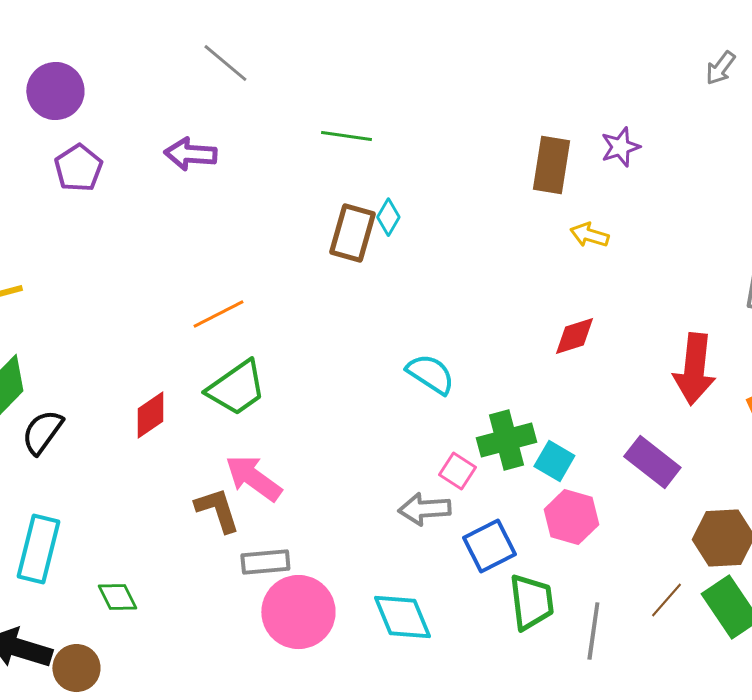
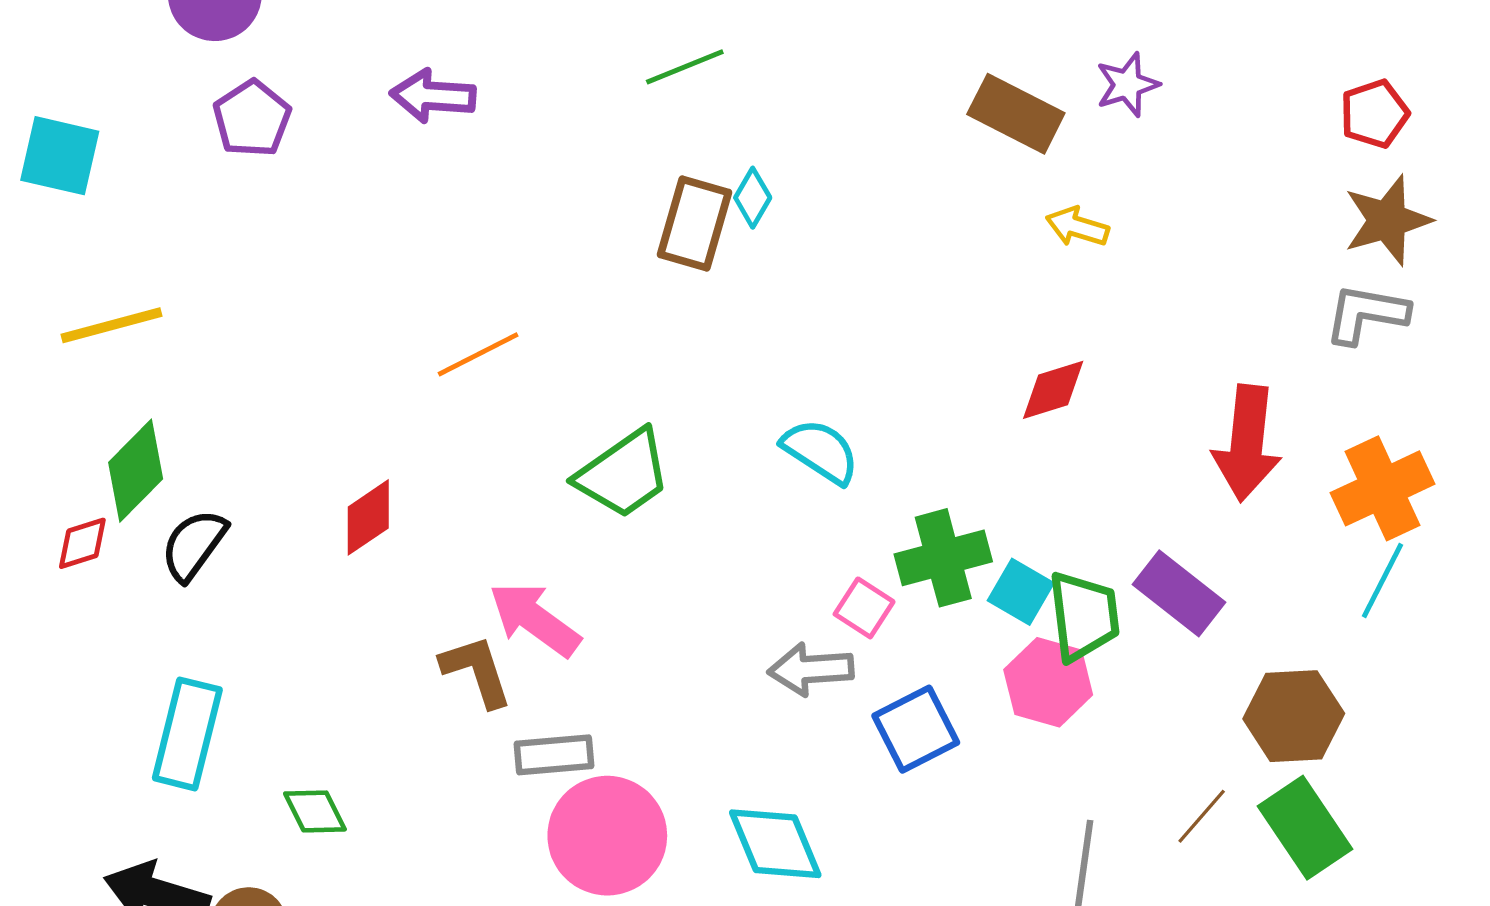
green line: (346, 136) -> (685, 67), turned -30
brown rectangle: (551, 165) -> (1016, 114), turned -72
green trapezoid: (236, 388) -> (623, 474), moved
green trapezoid: (531, 602) -> (1084, 616), moved

